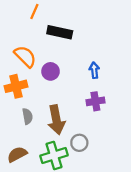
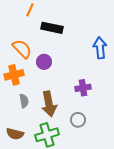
blue arrow: (94, 70) -> (100, 48), moved, size x1.5
gray circle: (79, 143) -> (78, 120), moved
brown semicircle: (17, 154) -> (15, 134), turned -138

